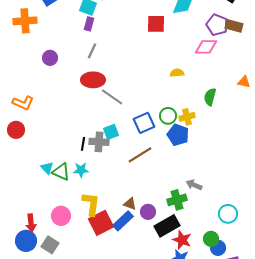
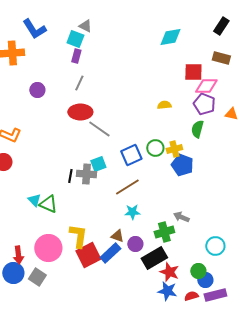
red square: (156, 24) -> (193, 72), moved
purple pentagon: (217, 25) -> (204, 104), moved
pink diamond: (206, 47) -> (206, 86), moved
blue pentagon: (178, 135) -> (182, 165), moved
cyan star: (81, 170) -> (132, 212), moved
pink circle: (61, 216) -> (48, 248), size x1.4

